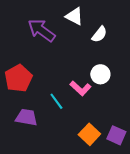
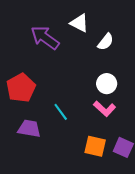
pink L-shape: (80, 88) -> (105, 109), moved
orange square: (89, 134) -> (95, 146), turned -30

